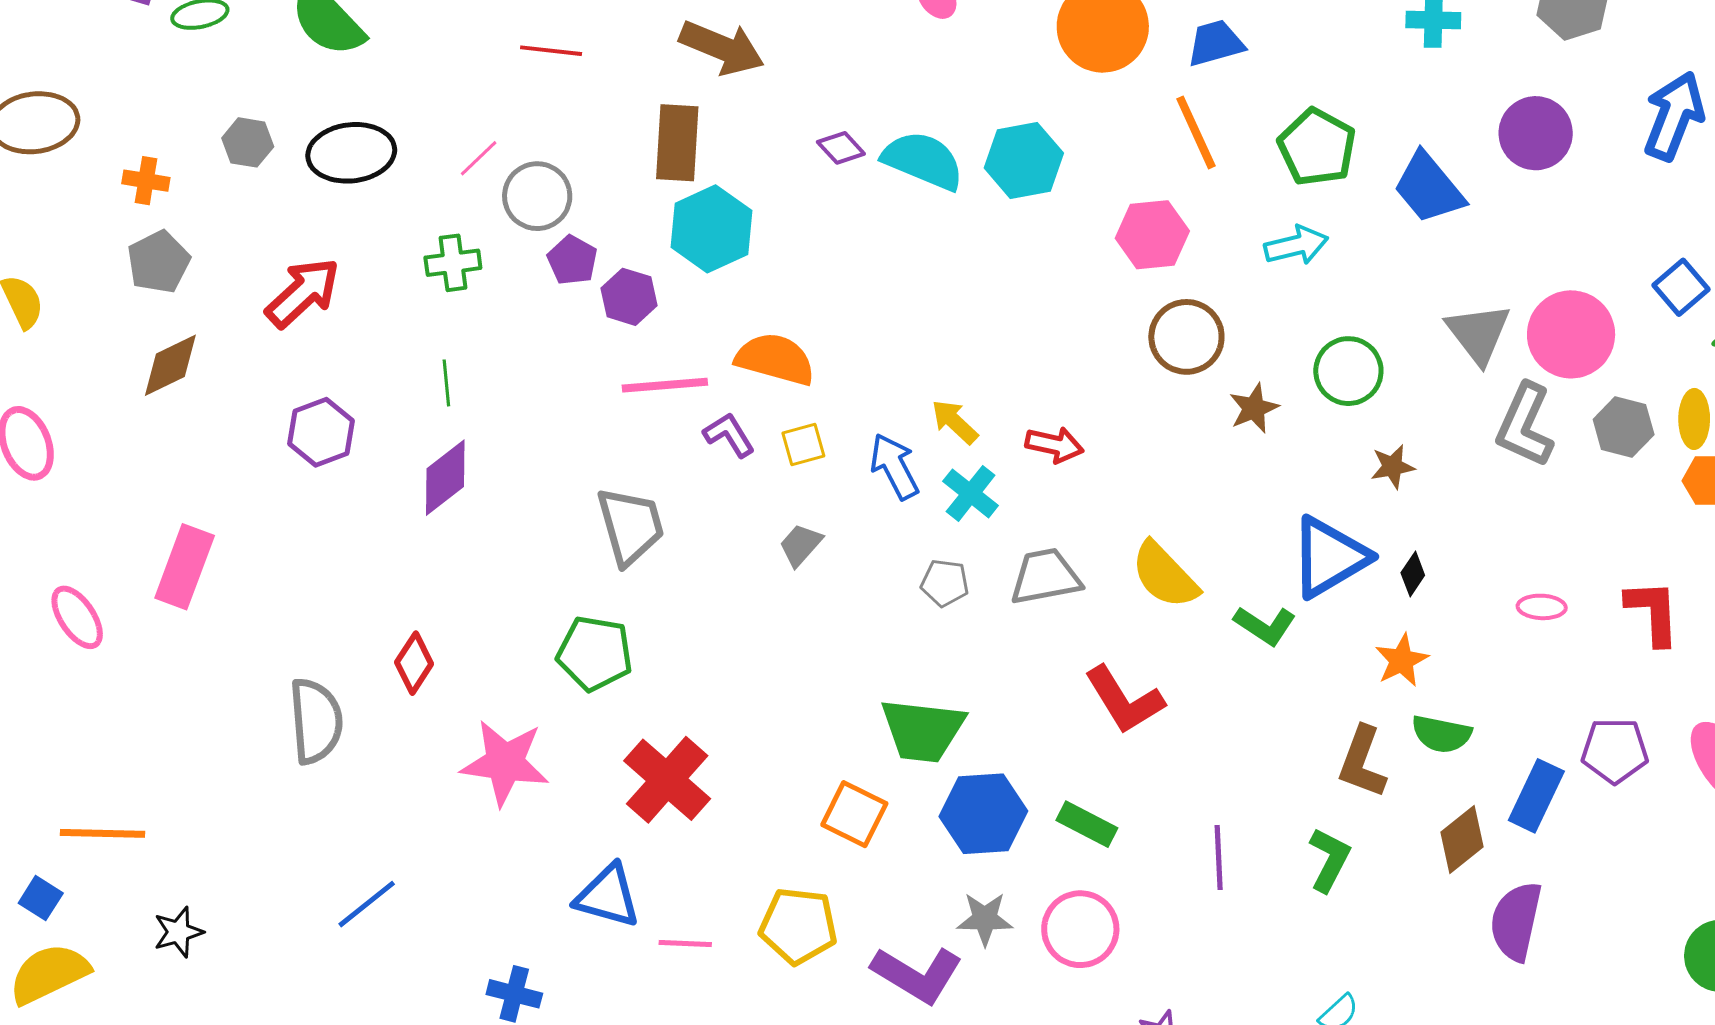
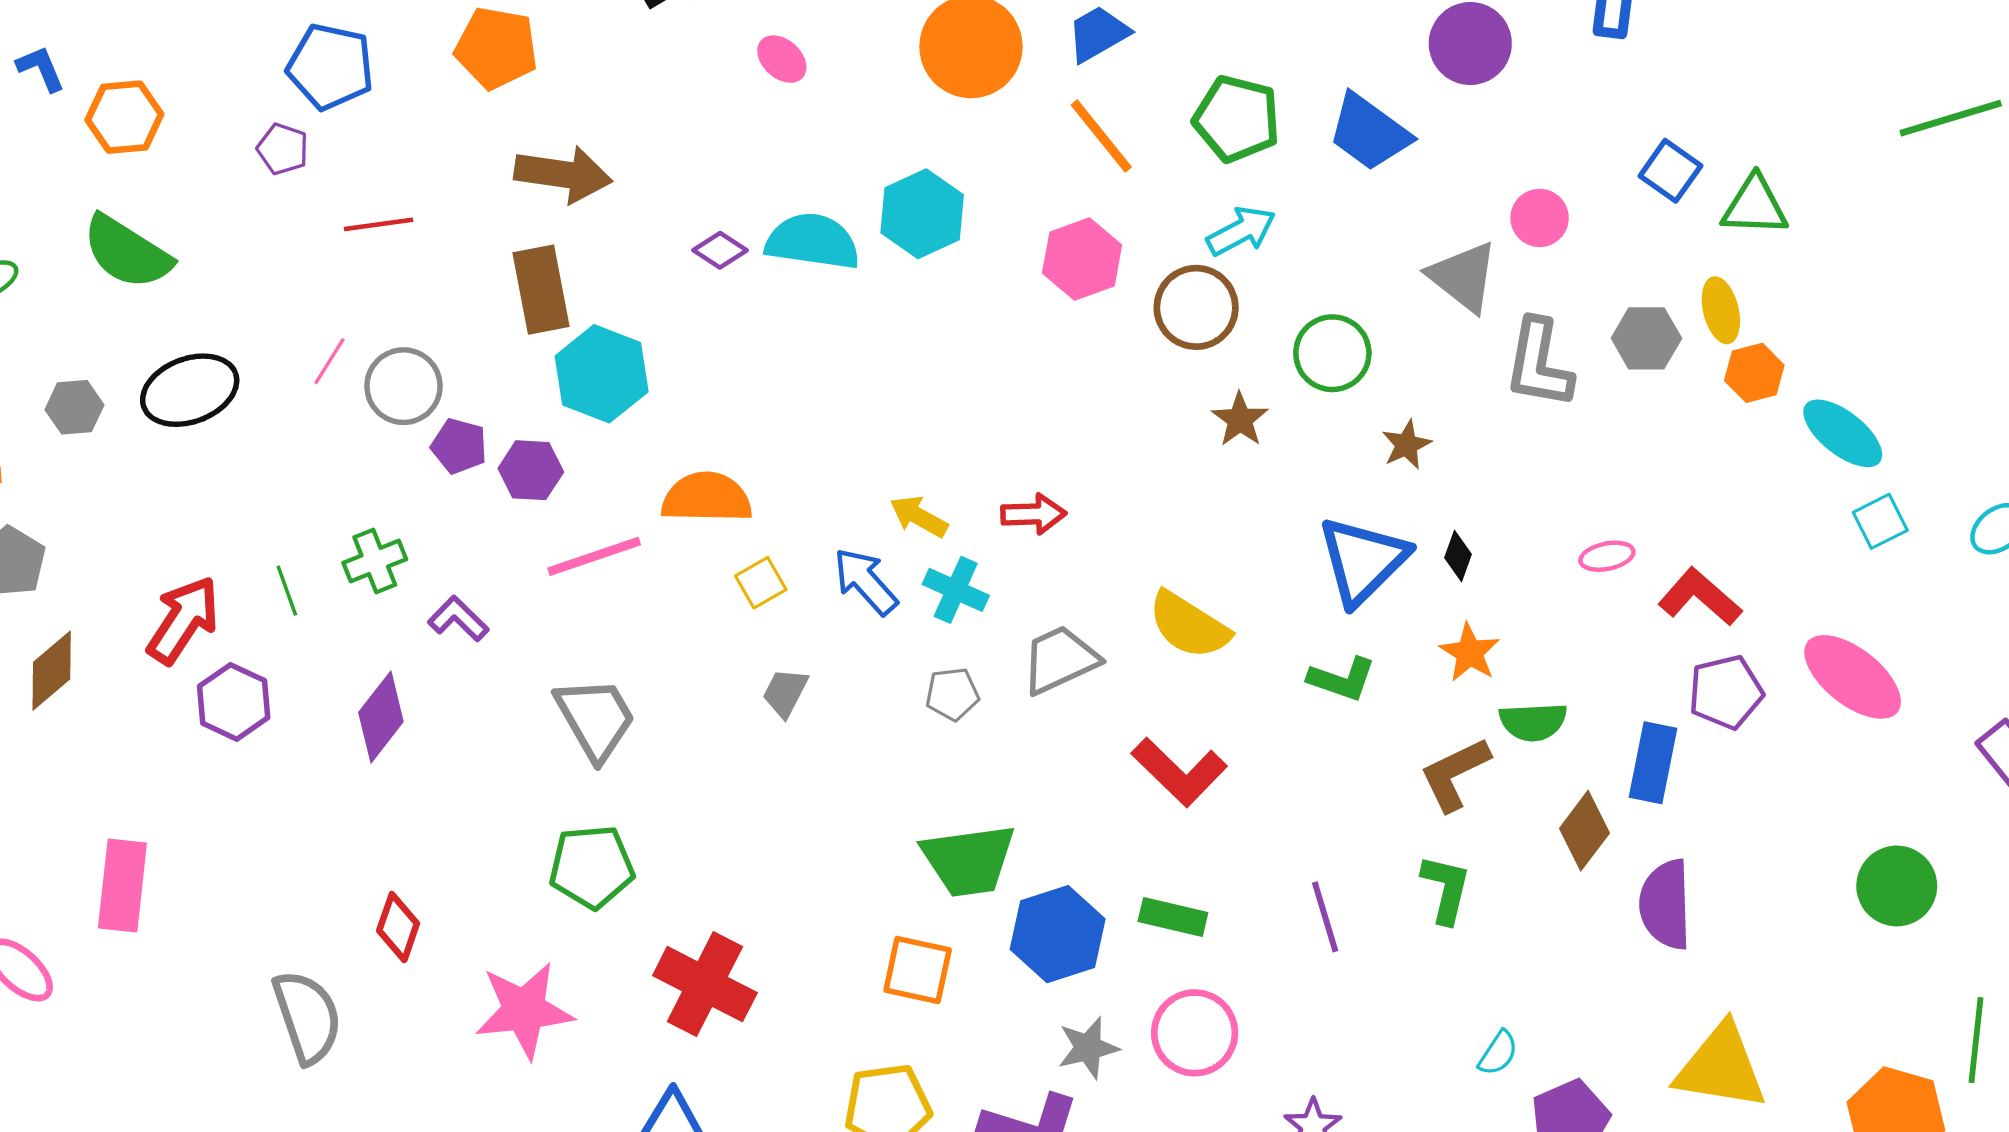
green cross: (453, 263) -> (375, 561), moved
red arrow: (303, 293) -> (183, 620), moved
pink circle: (1571, 334) -> (1540, 218), moved, size x0.6
brown circle: (1186, 337) -> (1196, 307), moved
green line: (446, 383) -> (287, 591), moved
purple L-shape: (729, 435) -> (458, 619), moved
red L-shape: (1653, 612) -> (1700, 597), moved, turned -32
green L-shape: (1265, 625) -> (1342, 679), moved
brown L-shape: (1362, 762) -> (1455, 774), turned 58

